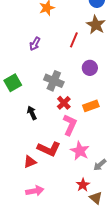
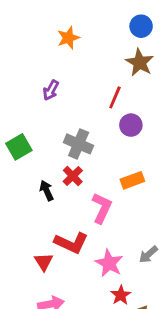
red line: (74, 40) -> (115, 97), moved
red cross: (64, 103) -> (73, 176), moved
pink star: (80, 151) -> (109, 263), moved
red triangle: (30, 162) -> (44, 262), turned -40
gray arrow: (100, 165) -> (148, 254), moved

